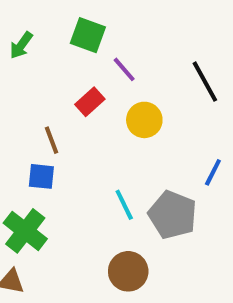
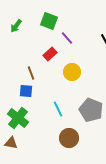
yellow circle: (144, 120) -> (72, 72), moved
cyan line: (124, 205) -> (58, 109), moved

